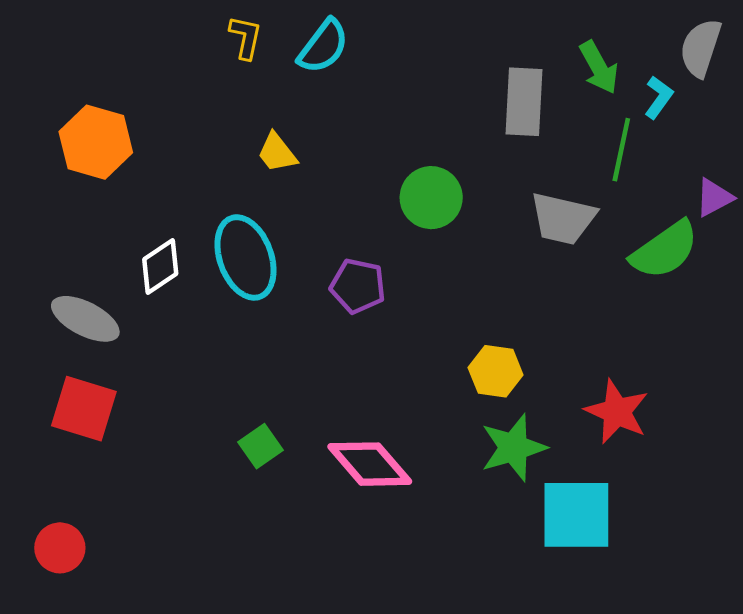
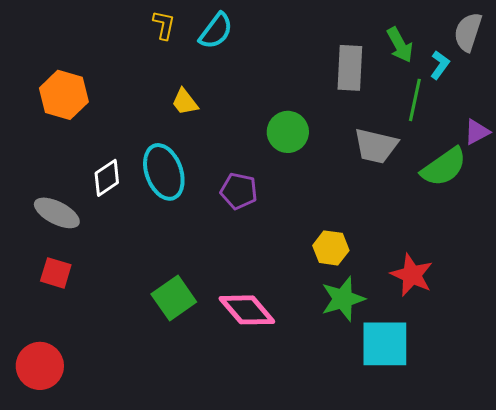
red square: (84, 409) -> (56, 273), size x0.7
green square: (260, 446) -> (174, 298), size x1.5
red circle: (60, 548) -> (40, 366), size x1.4

